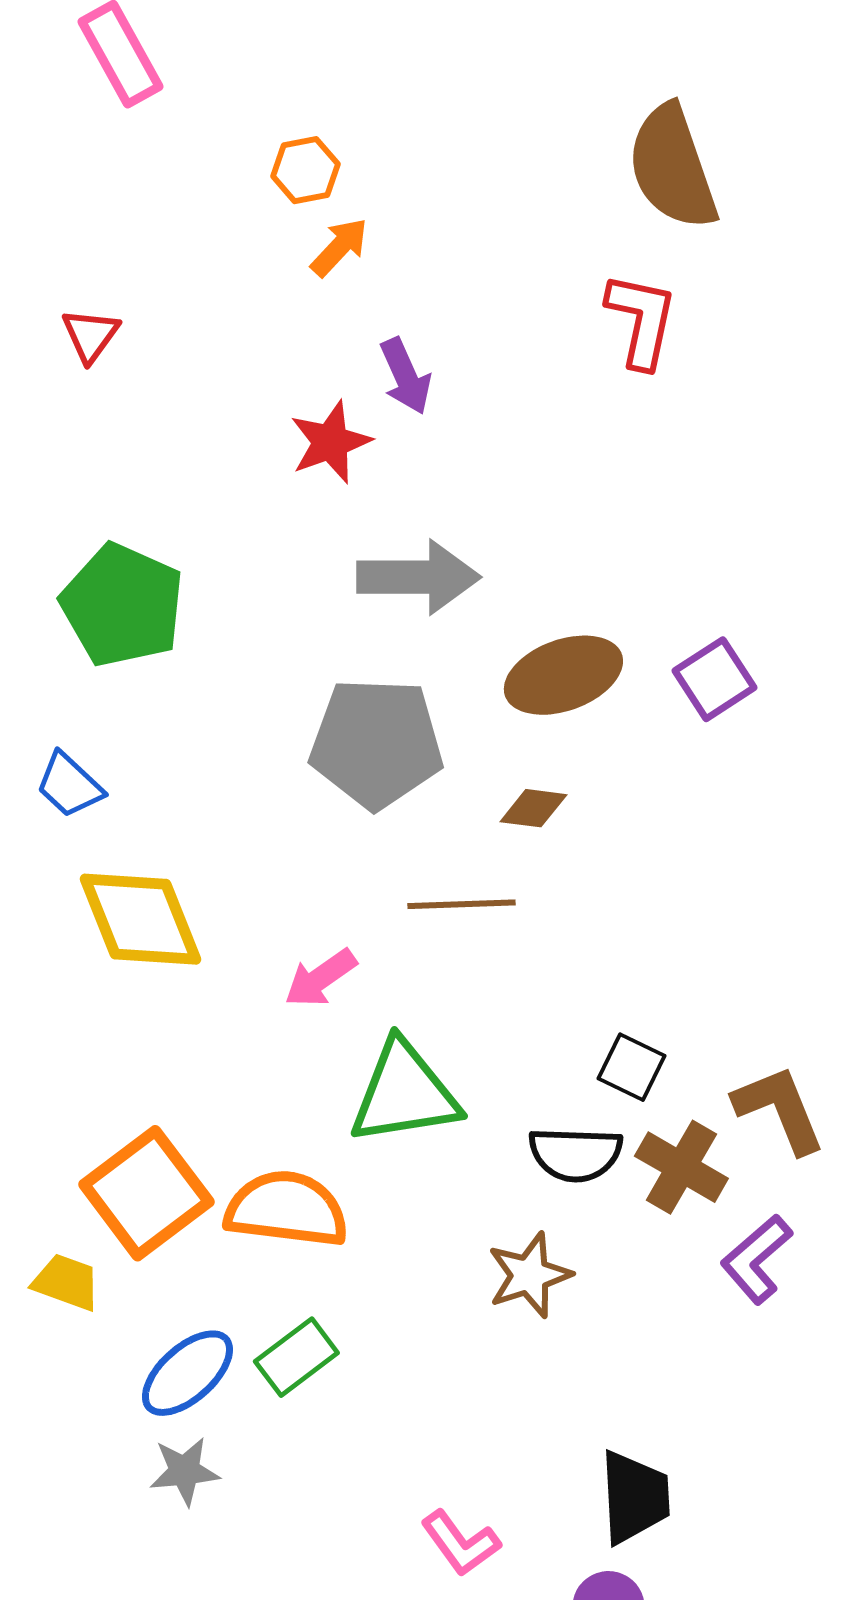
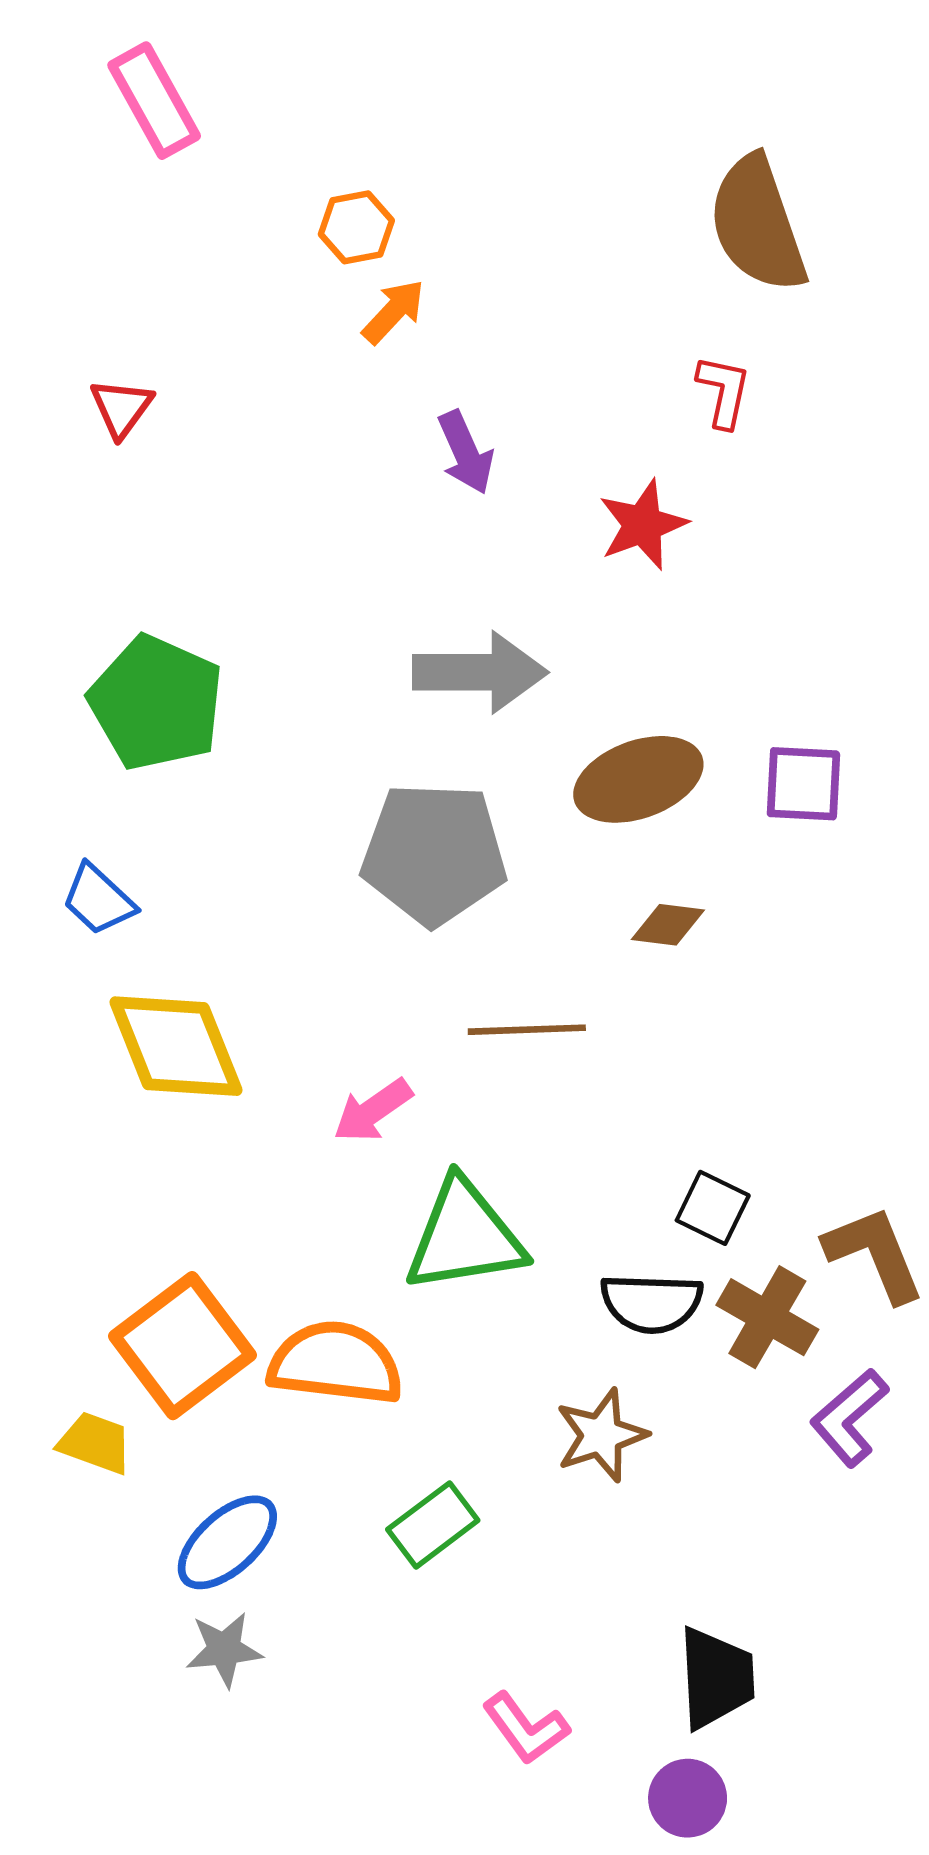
red L-shape: (641, 320) -> (724, 391), size x0.7
red star: (330, 442) -> (643, 525), moved
purple square: (714, 679) -> (803, 784), turned 36
brown diamond: (533, 808) -> (668, 925), moved
green rectangle: (296, 1357) -> (433, 1525), moved

